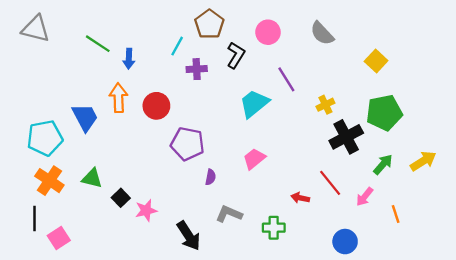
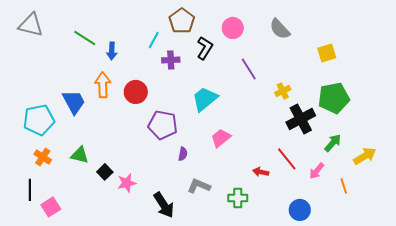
yellow square: (376, 61) -> (327, 53), turned 30
cyan trapezoid: (254, 104) -> (205, 99), moved
yellow arrow: (423, 161) -> (365, 156), moved
orange cross: (49, 181) -> (43, 157), size x0.7

